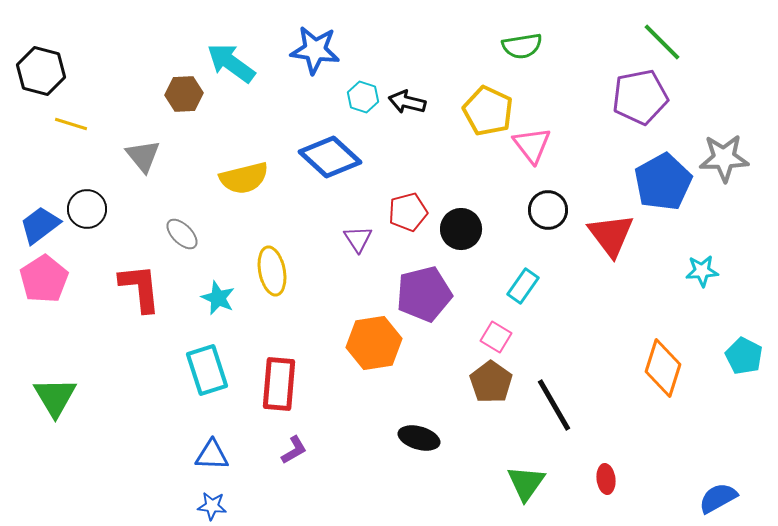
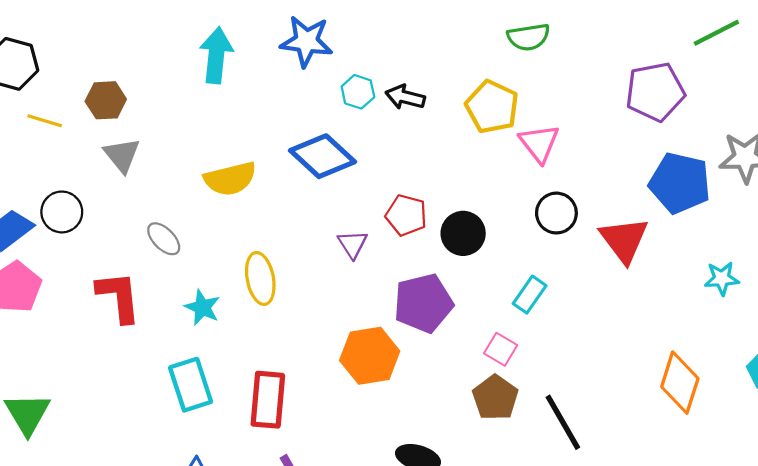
green line: (662, 42) -> (716, 33), moved, turned -72
cyan arrow: (231, 63) -> (216, 55), turned 60
brown hexagon: (184, 94) -> (106, 100), moved
blue pentagon: (663, 182) -> (680, 183), turned -30
red pentagon: (408, 212) -> (406, 215), turned 30

